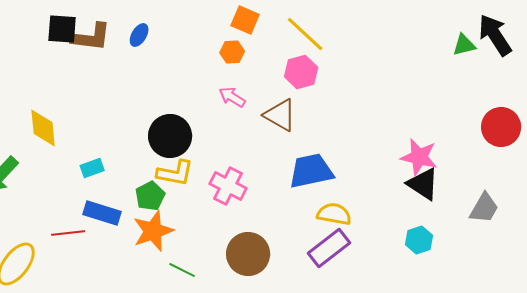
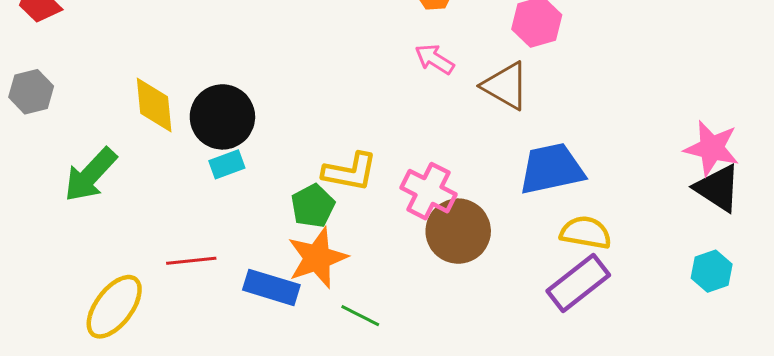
black circle: (170, 136) -> (222, 117), moved
blue rectangle: (102, 213) -> (271, 287), moved
brown circle: (248, 254) -> (458, 231), moved

